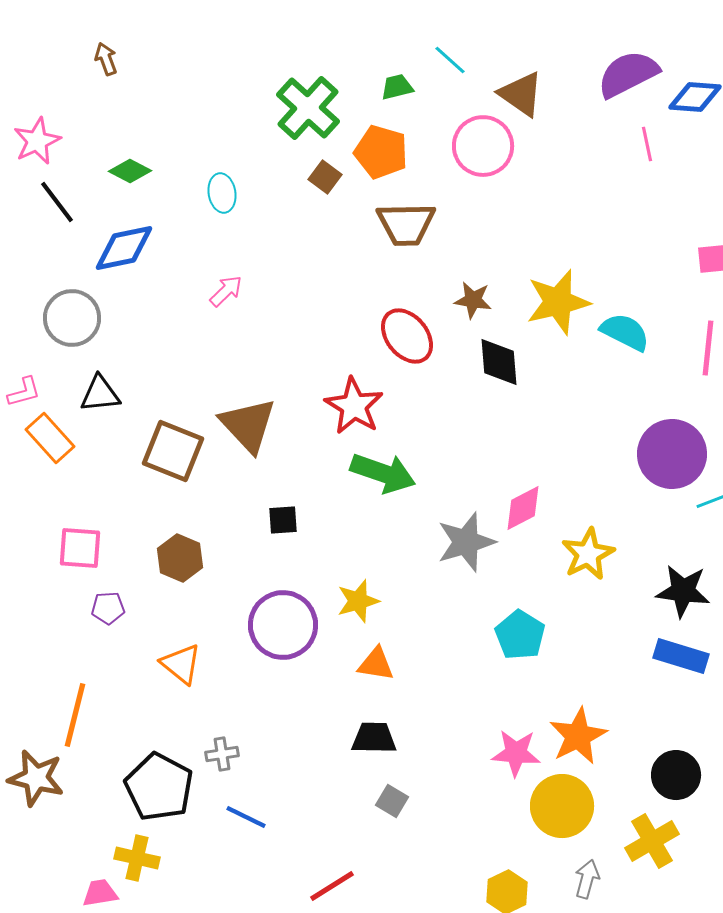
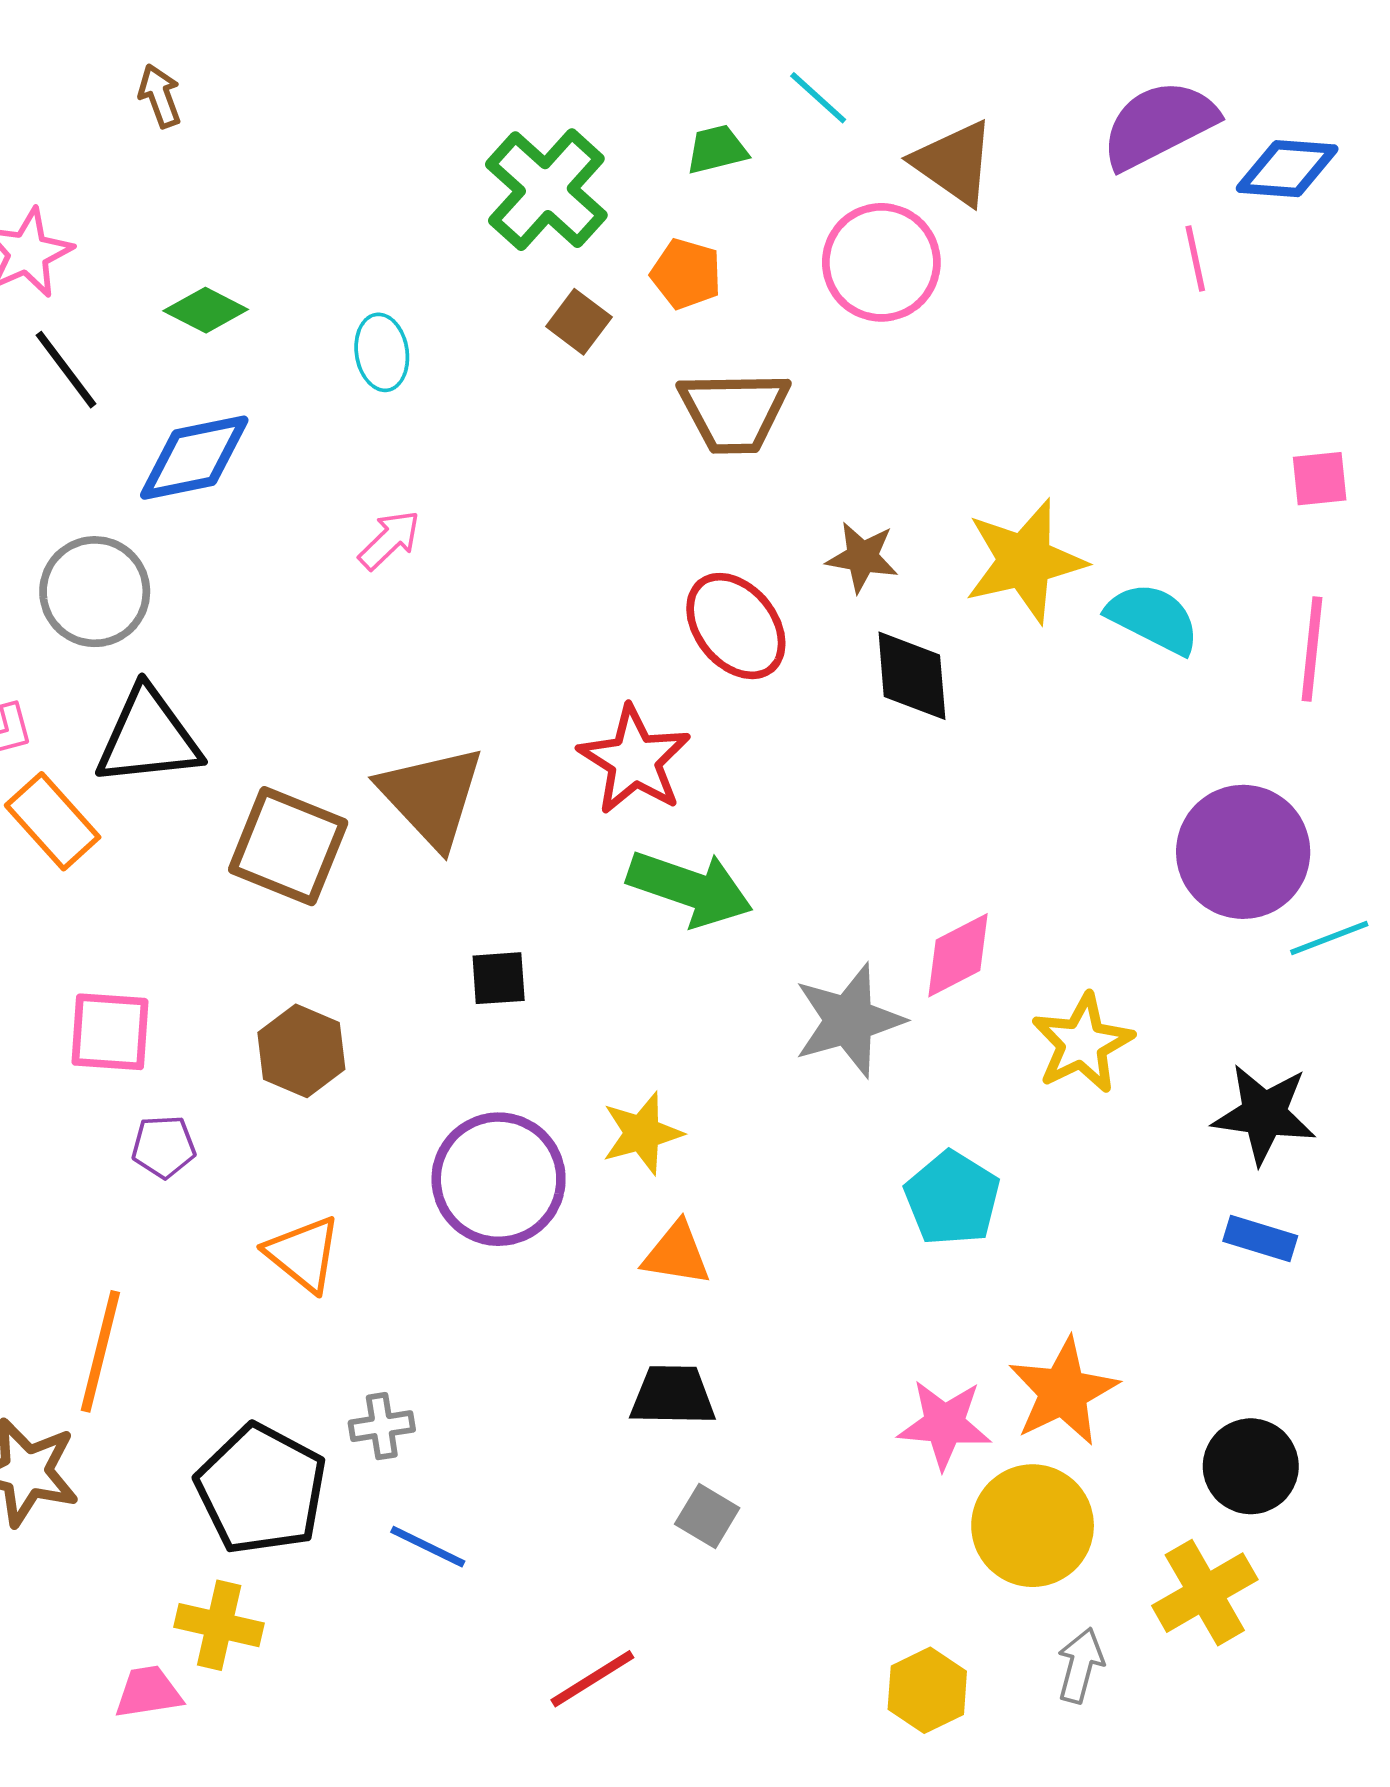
orange pentagon: (381, 152) -> (686, 274), size x0.7
black triangle: (100, 394) -> (148, 737), size x1.4
blue rectangle: (681, 656) -> (1260, 1239), size x0.7

